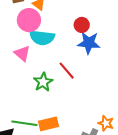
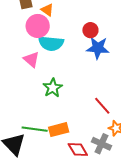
red line: (67, 71) -> (102, 106), moved

